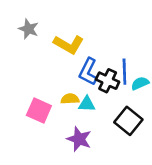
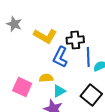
black cross: (108, 81) -> (75, 40), moved, turned -30
cyan triangle: (87, 104) -> (59, 91), moved, turned -32

